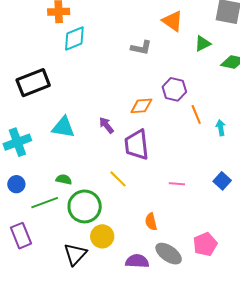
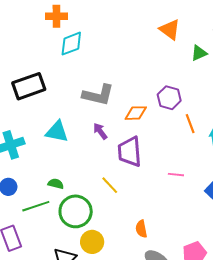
gray L-shape: (141, 48) -> (98, 95), moved, size x1.5
pink line: (177, 184) -> (176, 175), moved

